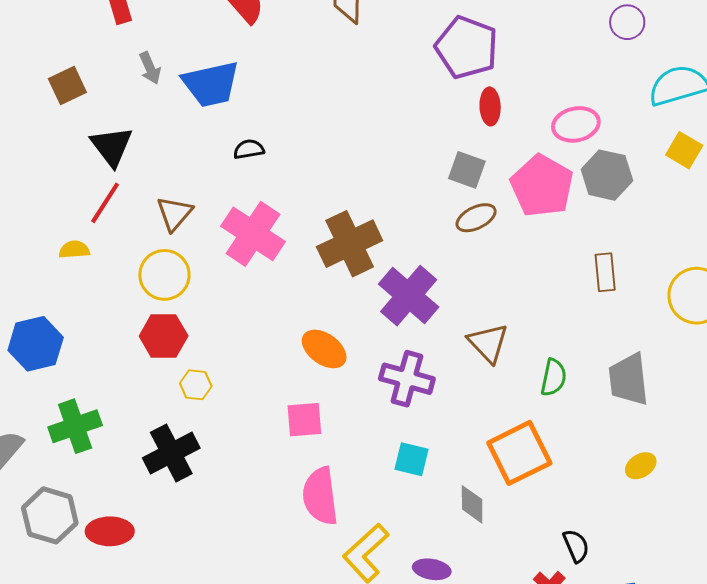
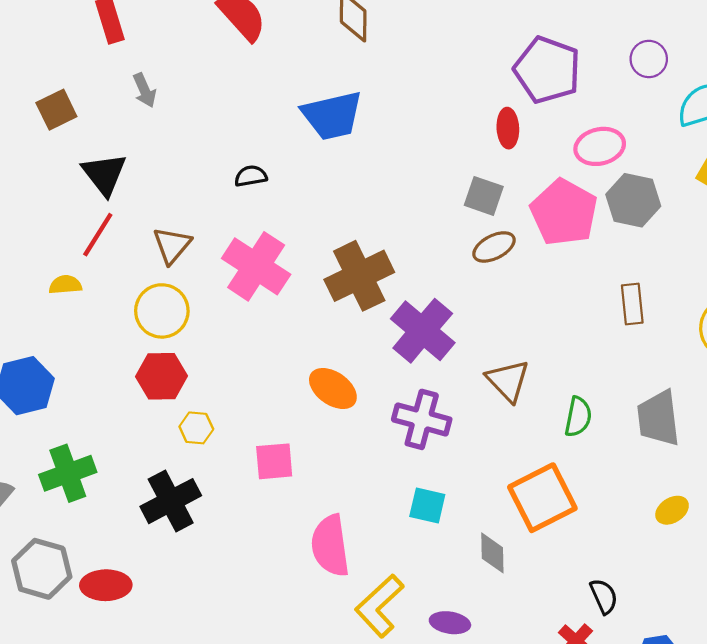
purple circle: (627, 22) -> (649, 59), moved
purple pentagon: (467, 47) -> (547, 70), moved
blue trapezoid: (211, 84) -> (332, 115), moved
pink square: (304, 420) -> (274, 461), moved

